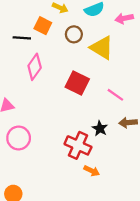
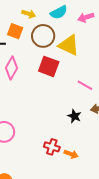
brown circle: (74, 34) -> (43, 36), size x1.5
red square: (77, 83) -> (49, 66), moved
red cross: (78, 145) -> (52, 147), moved, size x0.7

